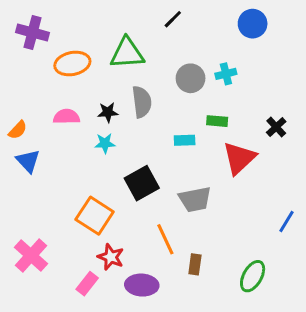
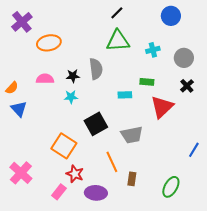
purple cross: (32, 32) -> (22, 22), turned 35
green triangle: (127, 53) -> (118, 41), moved
gray circle: (191, 78) -> (184, 58), moved

